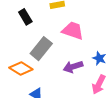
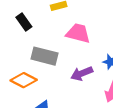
gray rectangle: (41, 49) -> (45, 56), turned 70

